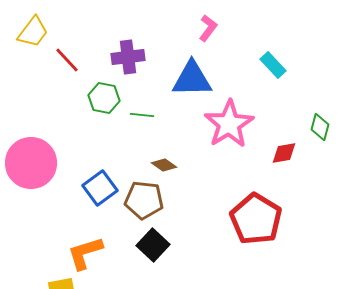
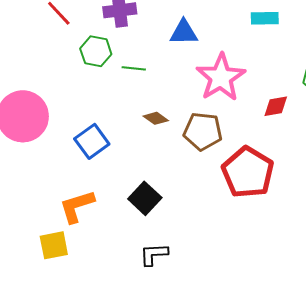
cyan rectangle: (273, 65) -> (265, 18), turned -48
blue triangle: (192, 79) -> (184, 32), size x0.7
brown pentagon: (144, 200) -> (203, 131), moved

